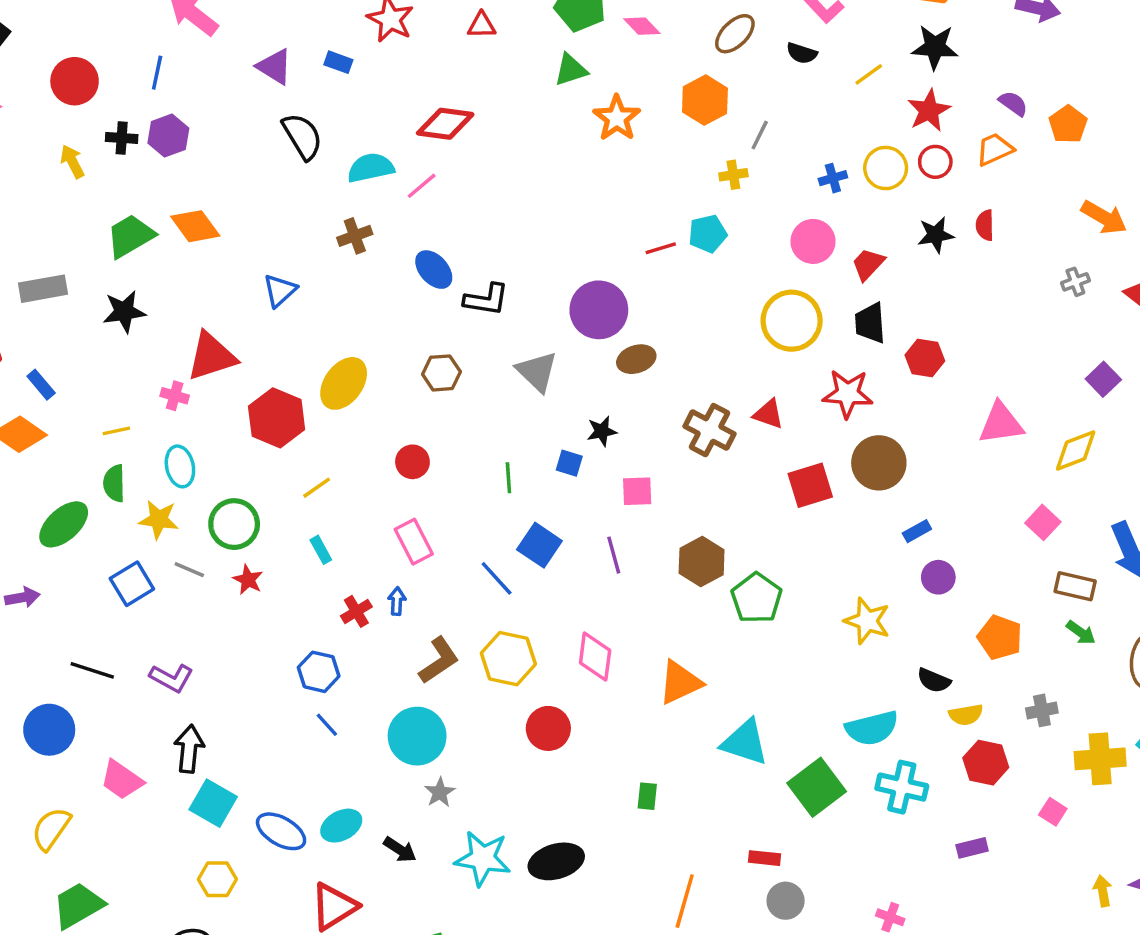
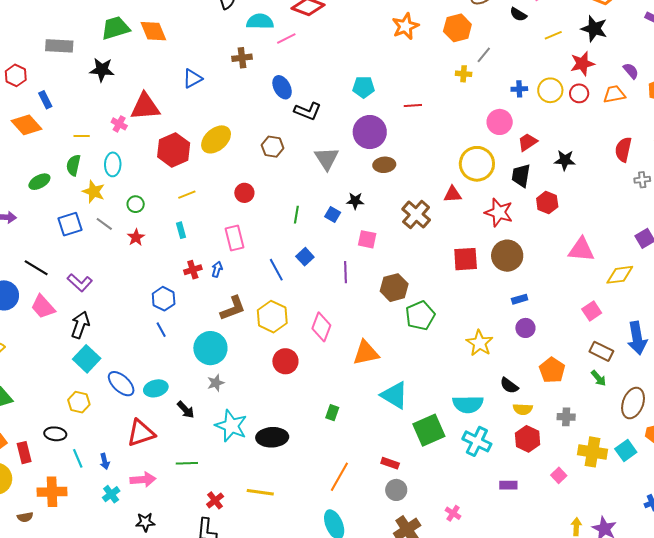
red semicircle: (985, 225) -> (623, 150), moved, size x1.4
cyan pentagon: (708, 234) -> (364, 87), moved
black star: (936, 235) -> (565, 160), moved
red triangle: (768, 414) -> (452, 194), moved, turned -36
green ellipse: (64, 524) -> (39, 182), size x0.7
green circle: (234, 524) -> (136, 204), size x0.6
blue square: (539, 545) -> (305, 257), size x0.7
pink trapezoid: (122, 780) -> (43, 307), moved

